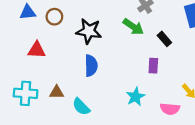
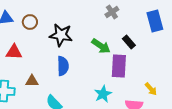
green arrow: (133, 27) -> (101, 46), moved
purple rectangle: (153, 66) -> (119, 66), size x1.6
brown triangle: (57, 92) -> (32, 81), moved

